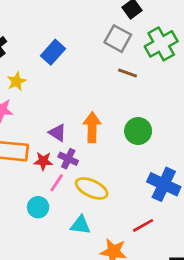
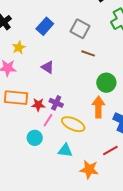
gray square: (118, 39) -> (80, 29), moved
brown line: (128, 73) -> (88, 53), moved
orange arrow: (92, 127) -> (98, 107), moved
purple triangle: (57, 133) -> (48, 67), moved

